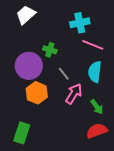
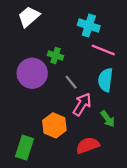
cyan cross: (80, 23) -> (89, 26), turned 30
orange hexagon: (37, 93) -> (54, 125), moved
red semicircle: (97, 131) -> (88, 145), moved

